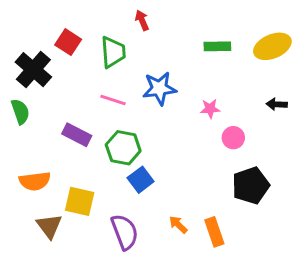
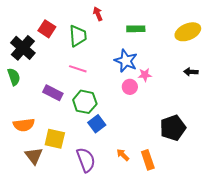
green rectangle: (217, 46) -> (136, 29), moved
blue star: (159, 88) -> (126, 61), moved, turned 30
pink circle: (233, 138) -> (130, 87), moved

